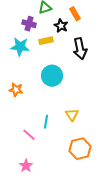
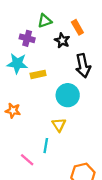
yellow rectangle: (46, 41) -> (38, 74), moved
cyan circle: (52, 76) -> (68, 95), moved
yellow triangle: (72, 115) -> (59, 125), moved

